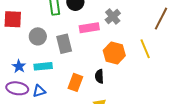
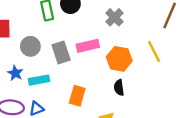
pink rectangle: (89, 28) -> (88, 46), moved
blue star: (19, 66) -> (15, 73), moved
black semicircle: (99, 76) -> (119, 88), moved

